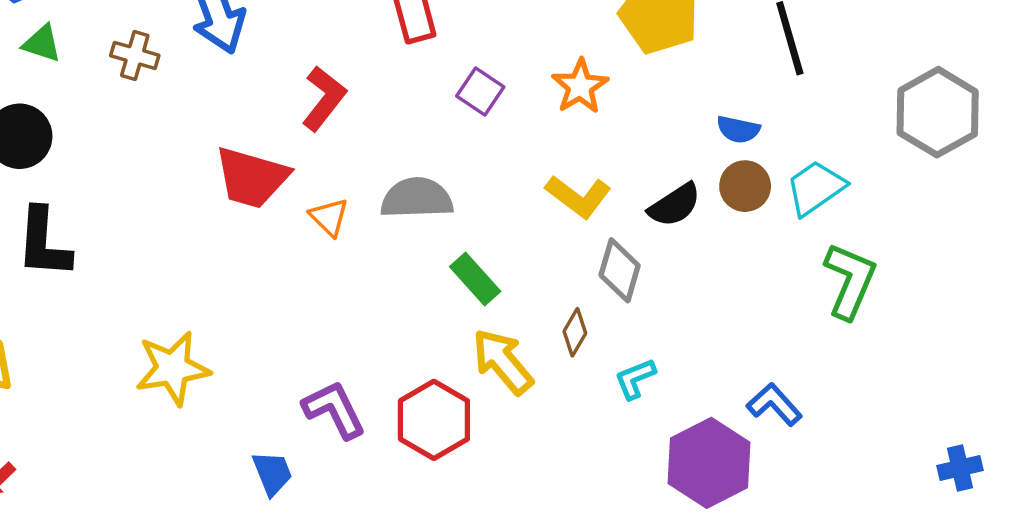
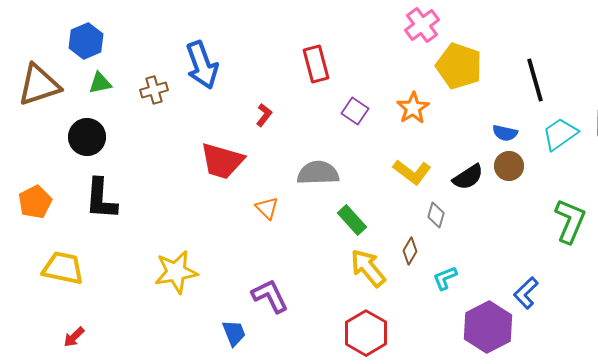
green triangle: (42, 43) -> (100, 83), turned -30
brown cross: (135, 55) -> (154, 90), turned -32
red L-shape: (324, 98) -> (264, 115), size x0.6
cyan trapezoid: (816, 188) -> (560, 134), moved
orange triangle: (329, 217) -> (267, 208), moved
gray diamond: (620, 270) -> (436, 215), size x0.7
blue L-shape: (774, 404) -> (526, 293), turned -92
red hexagon: (434, 420) -> (366, 333), moved

